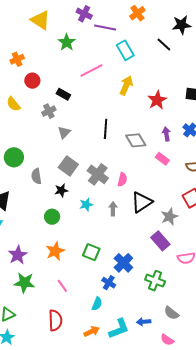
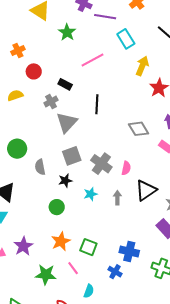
yellow arrow: (126, 85) -> (142, 66), moved
yellow semicircle: (13, 104) -> (15, 95), turned 112
black line: (106, 129) -> (97, 104), moved
gray triangle: (64, 132) -> (67, 123), size x1.6
gray square: (68, 166) -> (72, 156), turned 36
green square: (91, 252) -> (88, 247), moved
blue cross: (123, 263) -> (129, 251), turned -30
green star: (24, 283) -> (46, 275), moved
pink line: (62, 286) -> (73, 268), moved
cyan semicircle: (97, 304) -> (89, 291), moved

